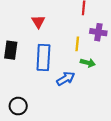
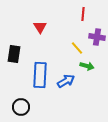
yellow line: (77, 44) -> (77, 48), turned -48
blue rectangle: (43, 58) -> (40, 75), moved

